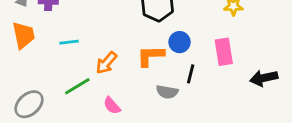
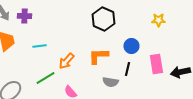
blue circle: (180, 42) -> (131, 46), moved
pink rectangle: (224, 52) -> (156, 64), moved

